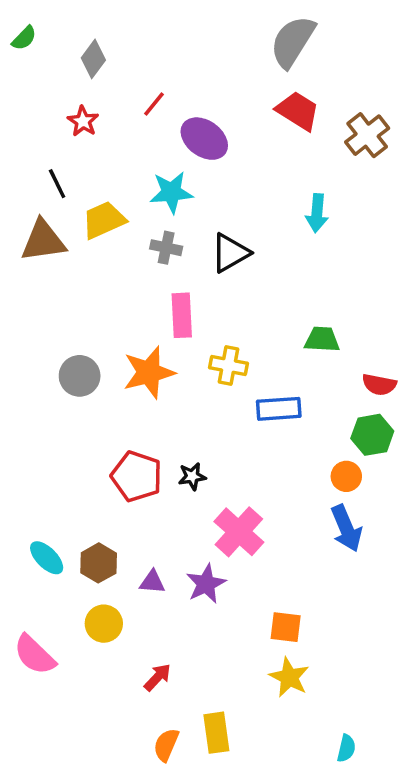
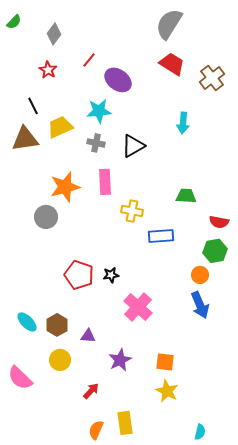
orange star: (149, 372) -> (65, 187), moved
purple star: (206, 584) -> (120, 360), moved

